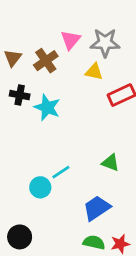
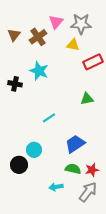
black cross: (20, 95) -> (15, 84), moved
green triangle: (111, 163) -> (87, 99), moved, turned -32
cyan circle: (40, 187) -> (34, 150), moved

